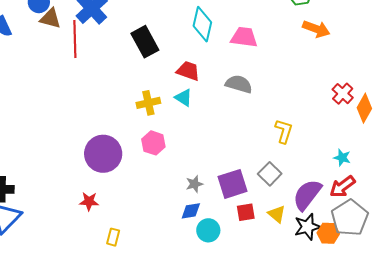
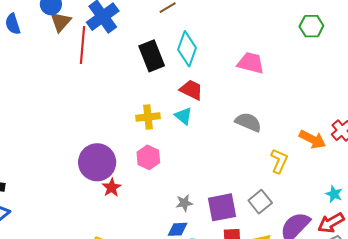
brown triangle: (50, 18) -> (61, 22), turned 50
cyan diamond: (202, 24) -> (187, 49), moved
orange arrow: (316, 29) -> (312, 139), moved
gray semicircle: (239, 84) -> (248, 122), moved
red star: (89, 201) -> (112, 188), moved, turned 30

